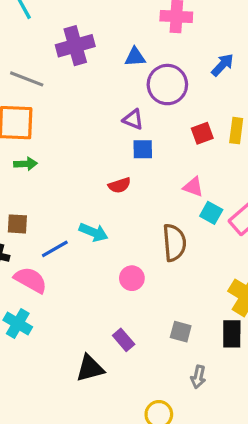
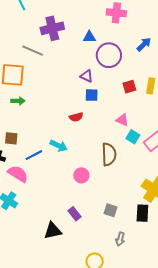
gray line: (27, 79) -> (33, 51), moved

